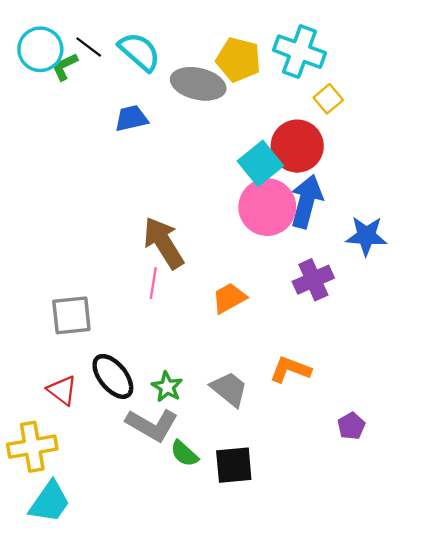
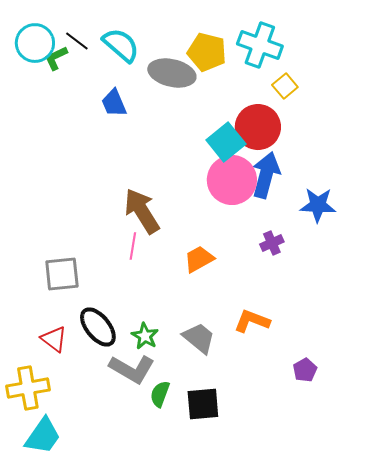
blue trapezoid: (131, 118) -> (114, 103), turned -100
purple cross: (313, 280) -> (272, 243), size x0.7
green semicircle: (184, 454) -> (160, 394), turned 68

